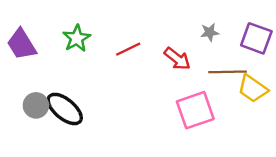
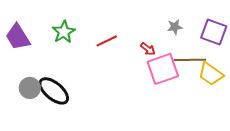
red arrow: (177, 59) -> (148, 49), size x0.7
pink square: (195, 110) -> (163, 69), moved

